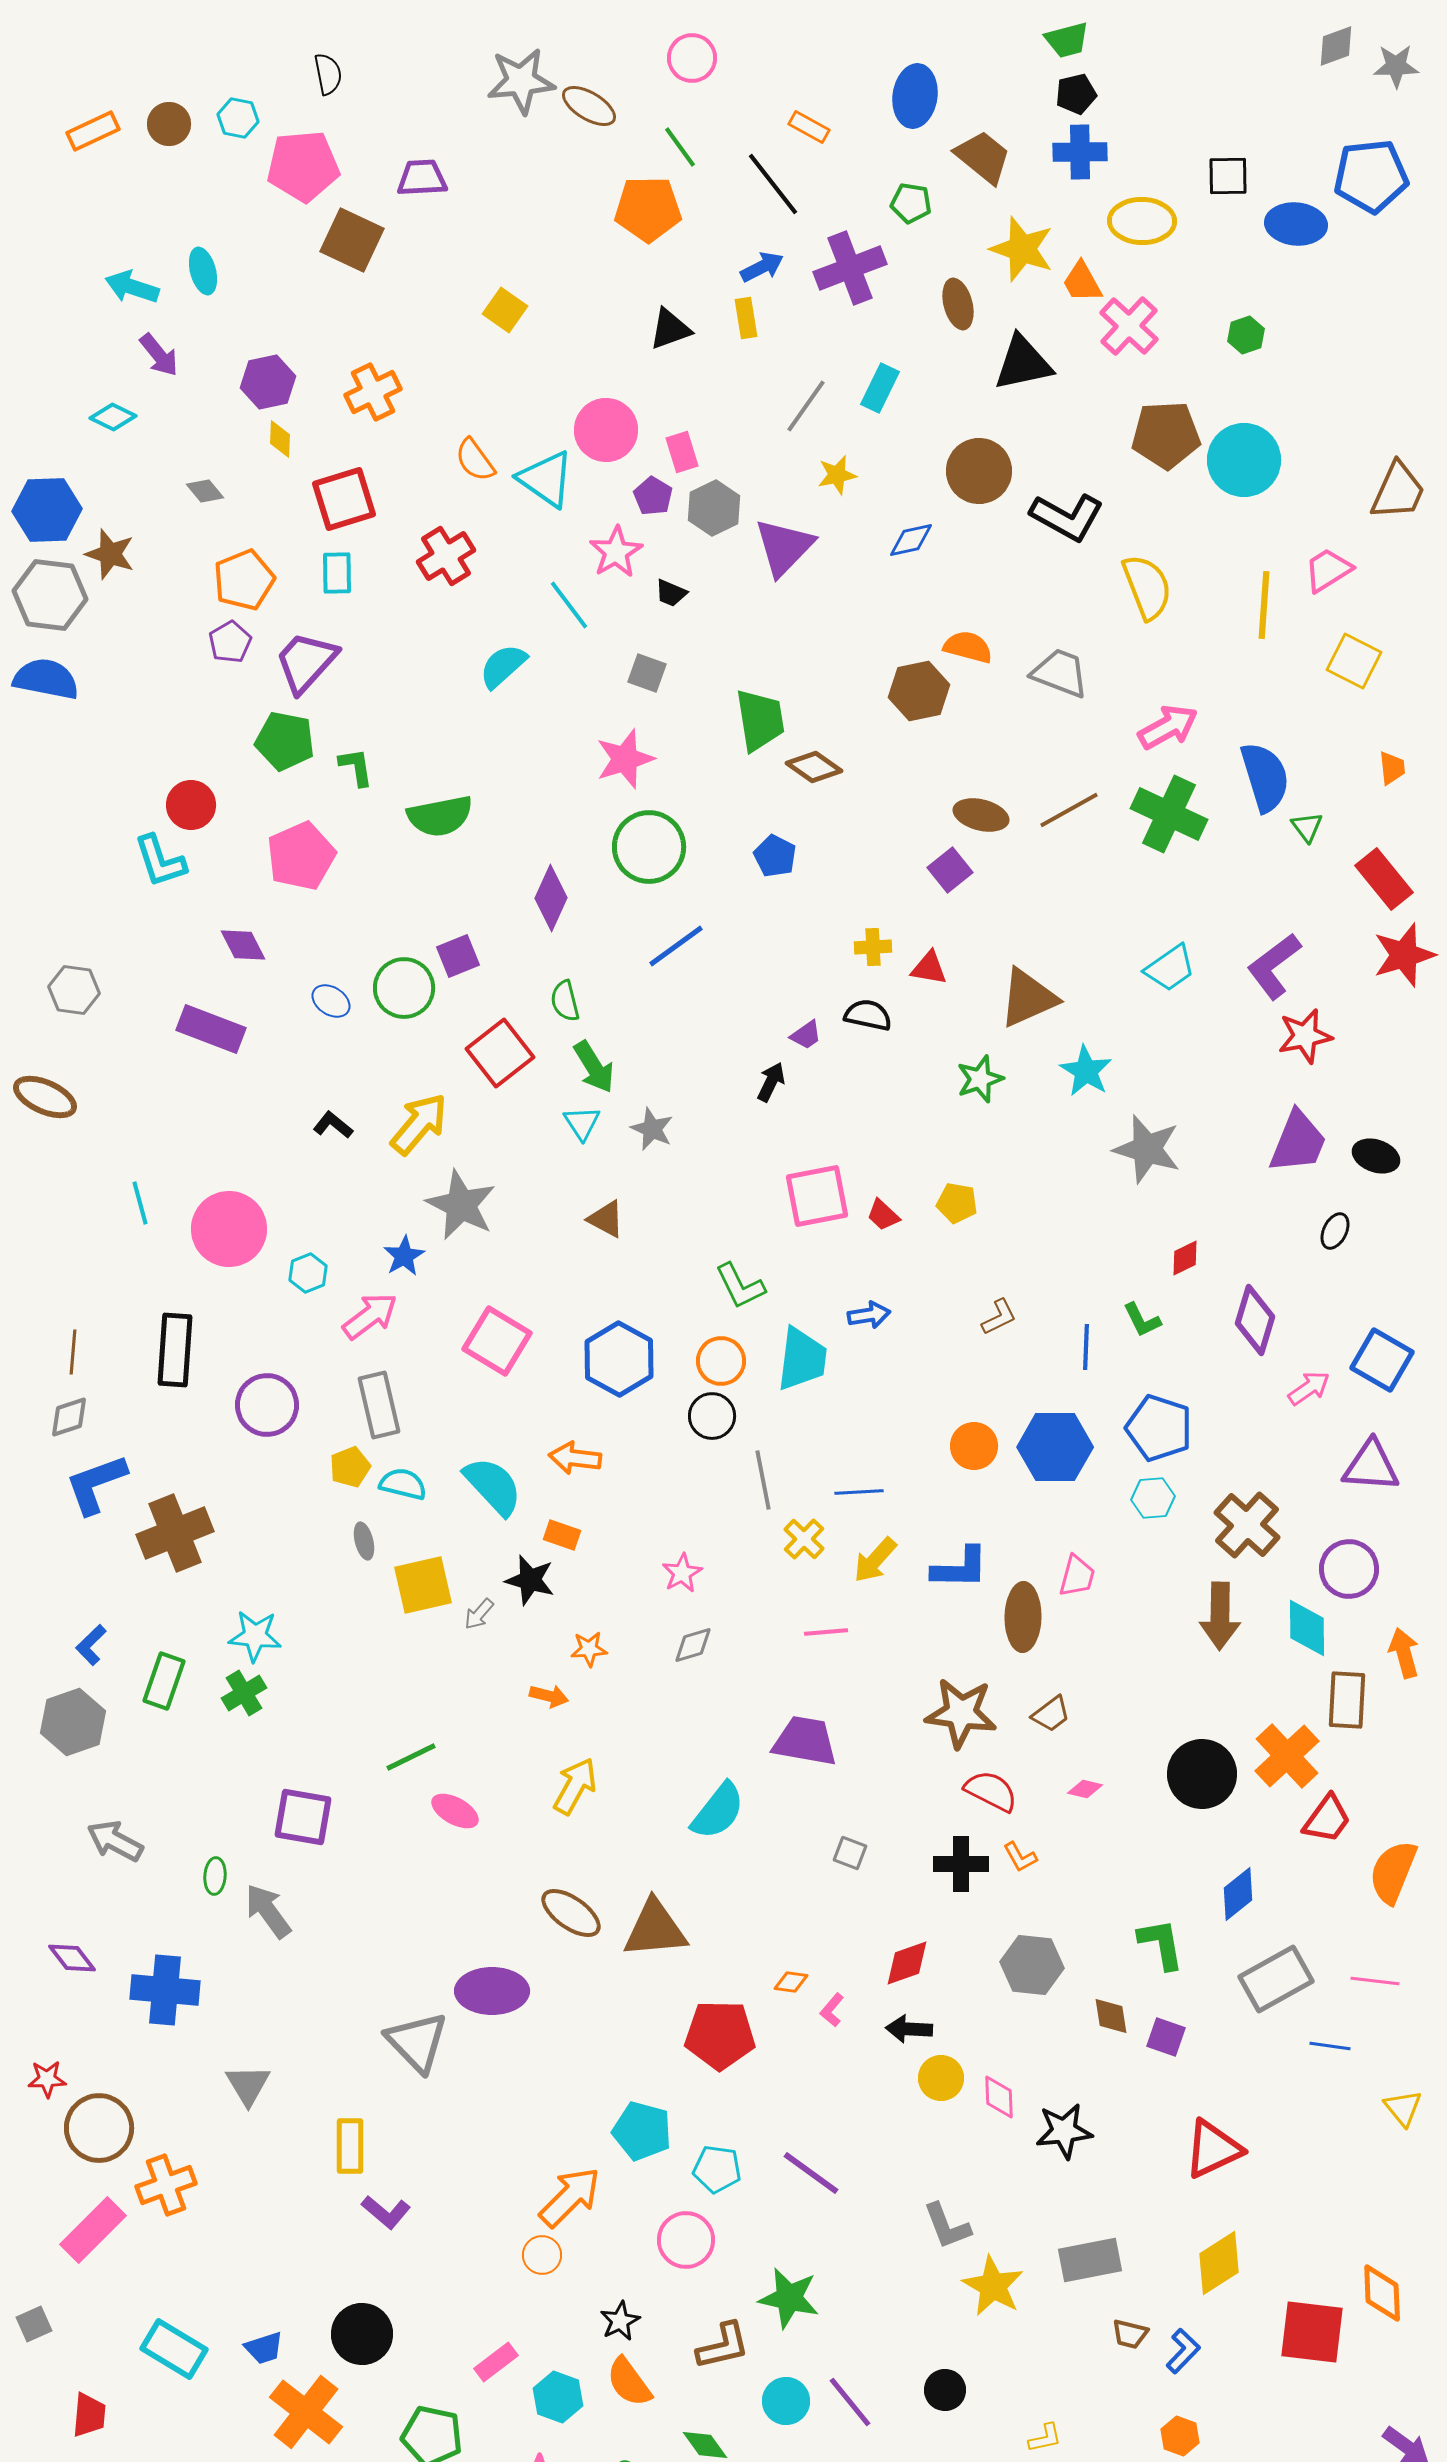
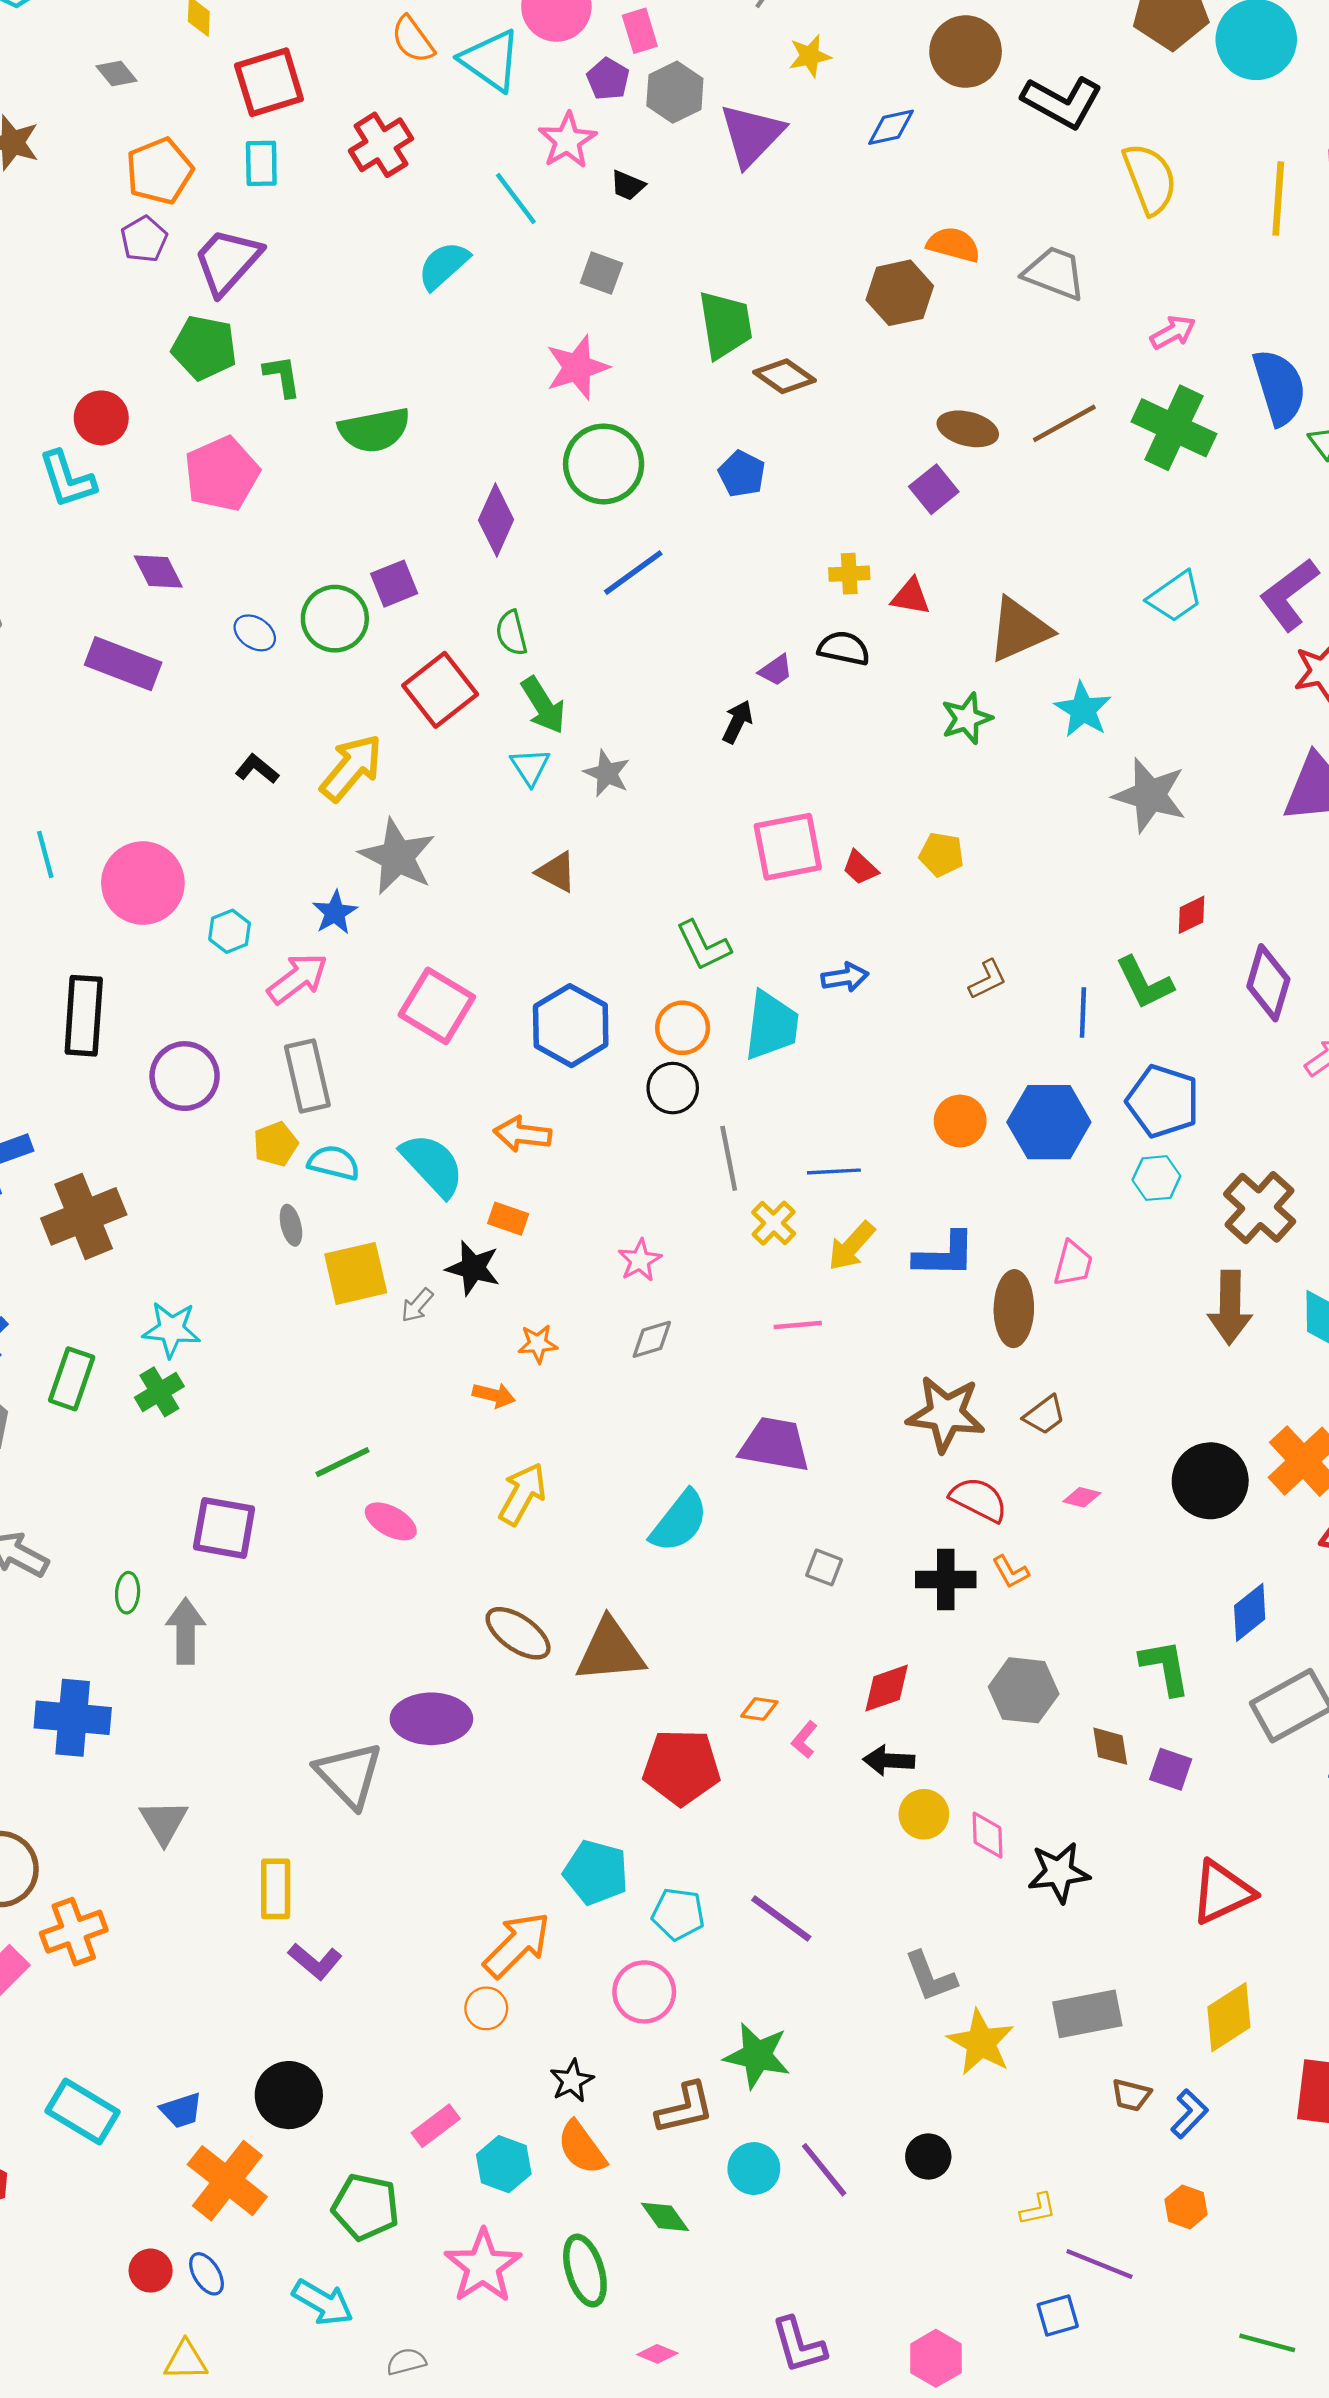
pink arrow: (1168, 727) -> (1173, 332), size x0.7
green L-shape: (1142, 1320) -> (1144, 983), size x1.4
gray arrow: (268, 1911) -> (186, 1631), turned 36

